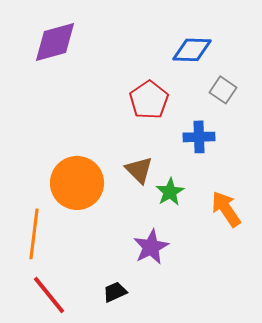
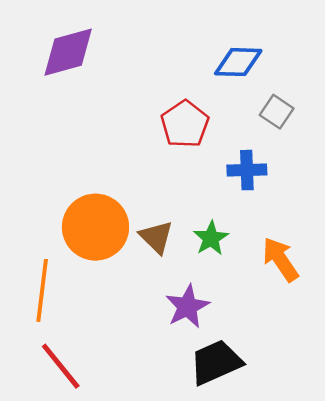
brown triangle: (139, 170) -> (156, 237), moved
black trapezoid: (115, 292) -> (216, 362), moved, size x1.8

